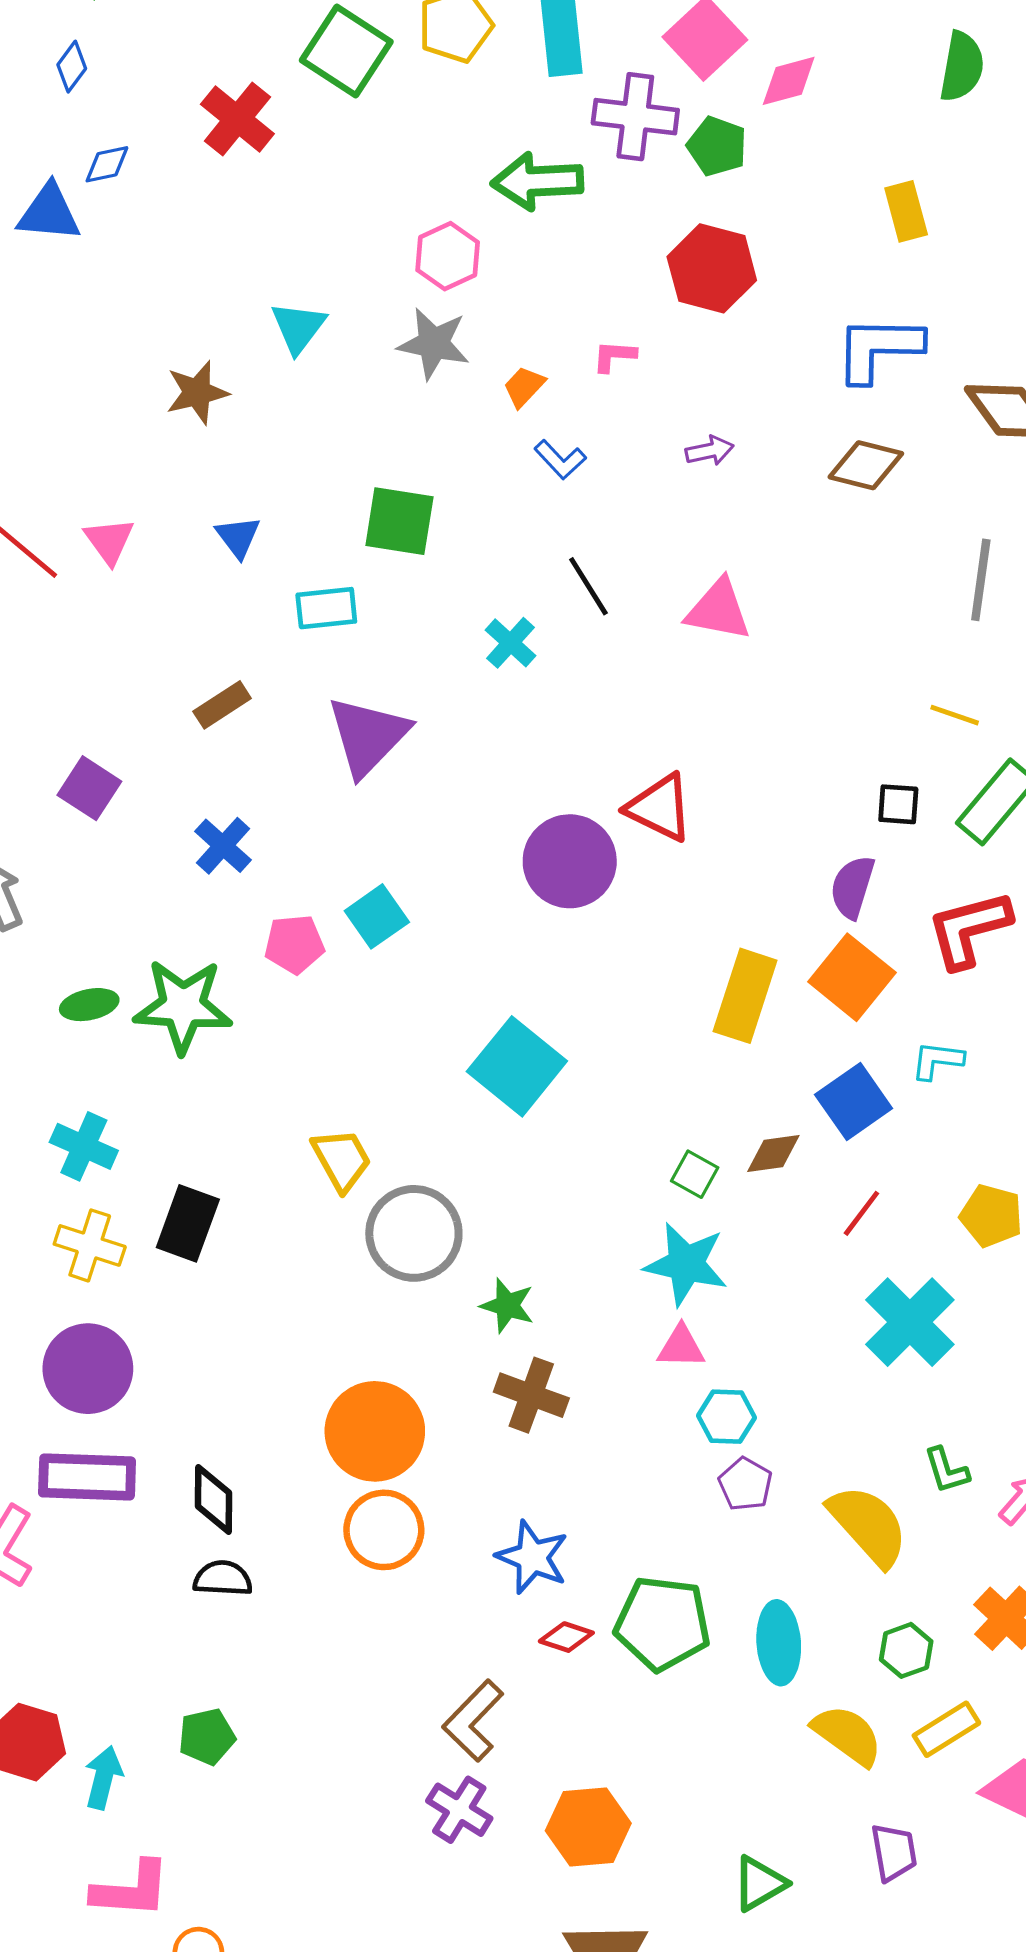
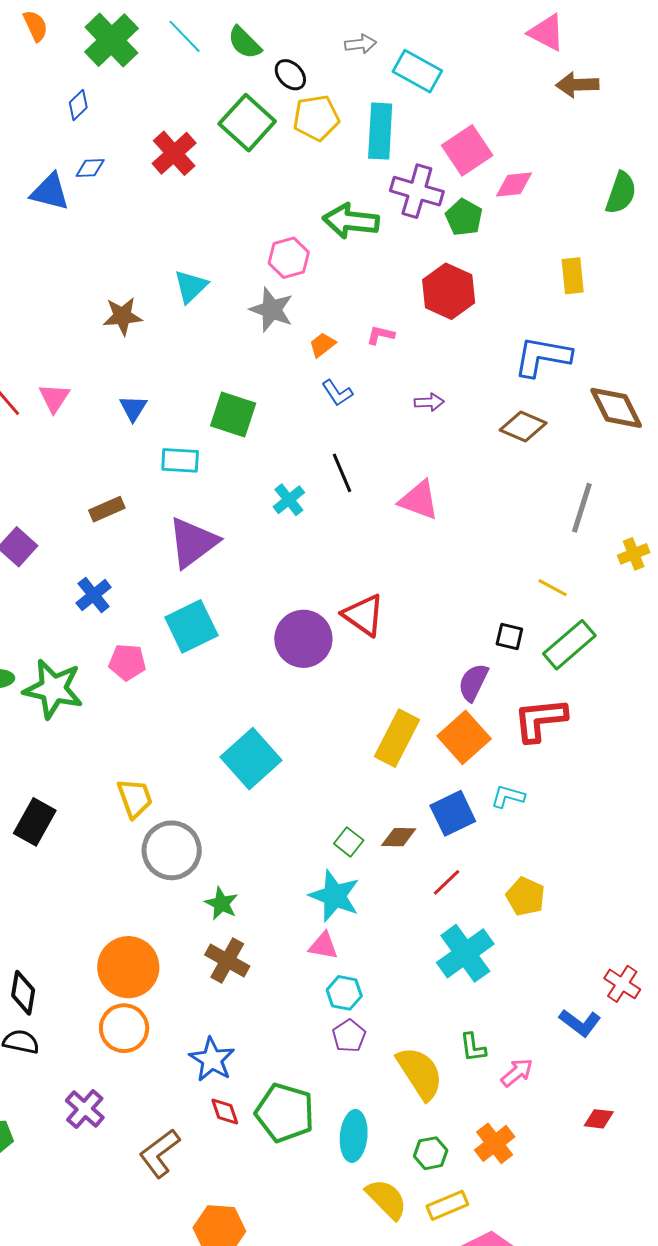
cyan square: (377, 916) -> (191, 626), moved, size x1.4
red diamond: (566, 1637) -> (225, 1111), turned 44
purple cross: (459, 1810) -> (85, 1109), moved

